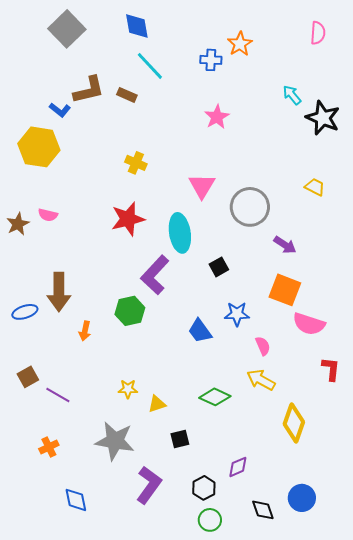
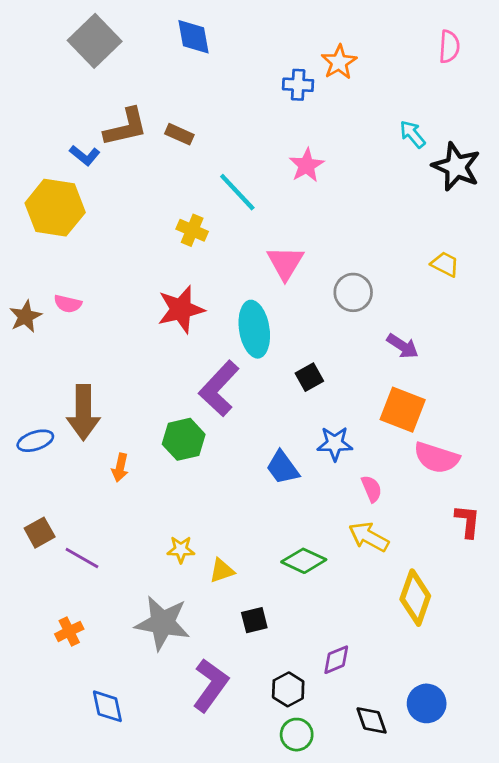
cyan line: (150, 66) -> (237, 192), moved
gray circle: (250, 207) -> (353, 292), size x0.7

